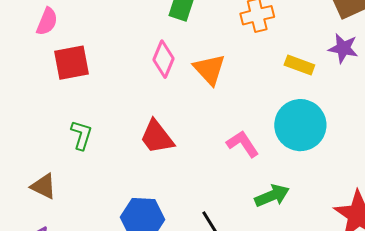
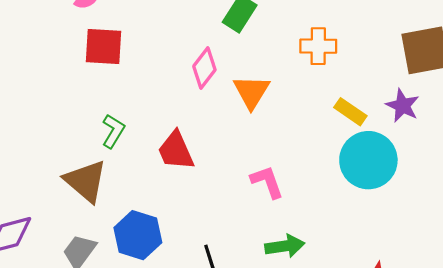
cyan circle: (300, 125) -> (368, 160), moved
green L-shape: (81, 135) -> (113, 131), moved
brown triangle: (44, 186) -> (86, 181), moved, size x1.5

